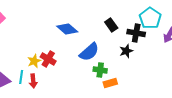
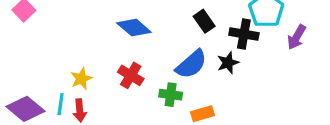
blue semicircle: (89, 52) -> (191, 64), moved
red cross: (48, 59) -> (131, 75), moved
green cross: (100, 70) -> (171, 95), moved

